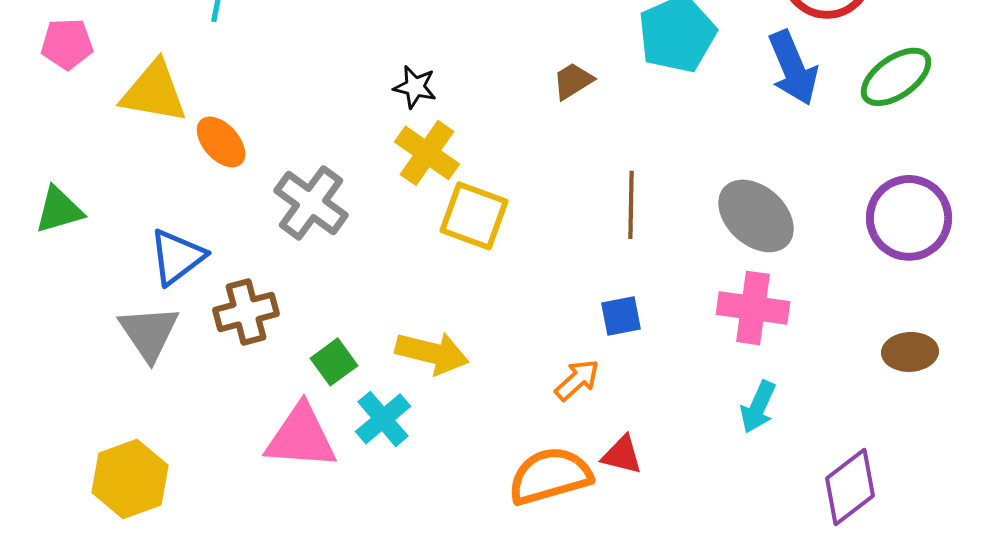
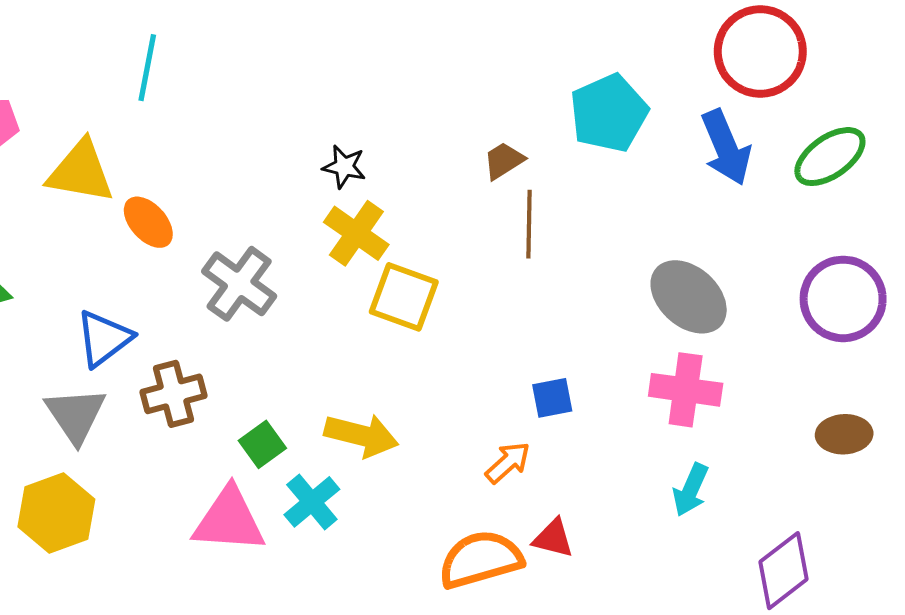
brown line: (631, 205) -> (529, 224), moved
yellow hexagon: (130, 479) -> (56, 513), moved

